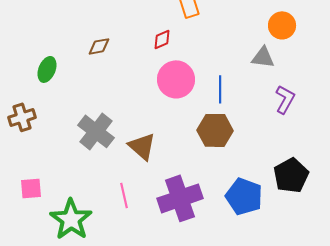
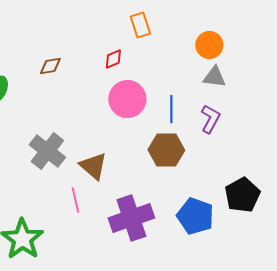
orange circle: (282, 25) -> (209, 45), moved
purple L-shape: (285, 99) -> (210, 119), moved
pink line: (124, 195) -> (75, 200), moved

